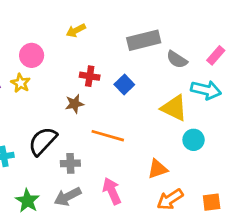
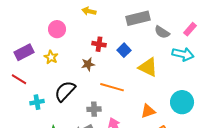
yellow arrow: (76, 30) -> (89, 11), turned 40
yellow star: (20, 83) -> (51, 57), moved
yellow triangle: (174, 108) -> (148, 67), moved
cyan circle: (194, 140) -> (182, 102), moved, size x1.5
gray cross: (70, 163) -> (94, 109), moved

